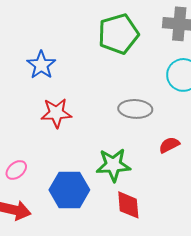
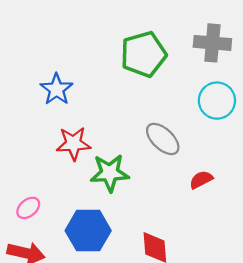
gray ellipse: (135, 109) -> (163, 139), turned 40
green star: (113, 165) -> (110, 173), moved

